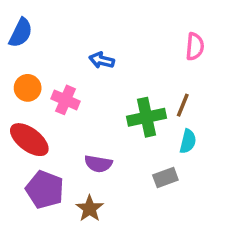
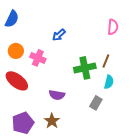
blue arrow: (102, 60) -> (59, 35), turned -56
gray rectangle: (165, 178) -> (96, 103), turned -40
purple pentagon: (45, 190) -> (23, 123), moved, turned 30

